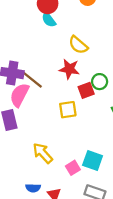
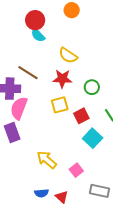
brown line: (32, 80) -> (28, 73), moved
red square: (86, 90) -> (81, 116), moved
yellow square: (68, 110) -> (60, 105), moved
cyan square: (93, 160) -> (93, 138), moved, turned 30

